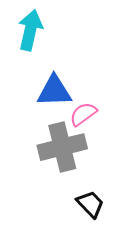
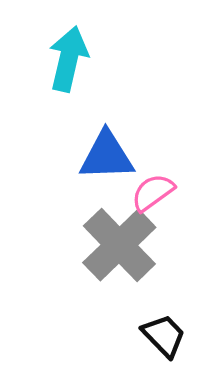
gray cross: (62, 147) -> (119, 245), turned -30

